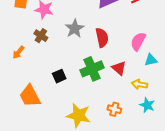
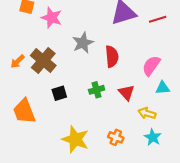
brown cross: (41, 36) -> (43, 60), moved, size x1.6
green cross: (92, 69) -> (97, 90), size x0.6

